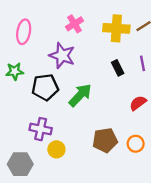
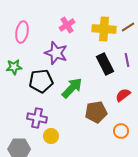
black rectangle: (118, 68) -> (105, 64), size x1.5
brown pentagon: (105, 140) -> (96, 112), moved

